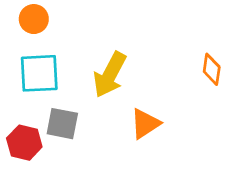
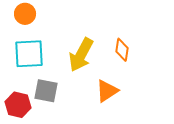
orange diamond: (212, 69) -> (122, 50), moved

